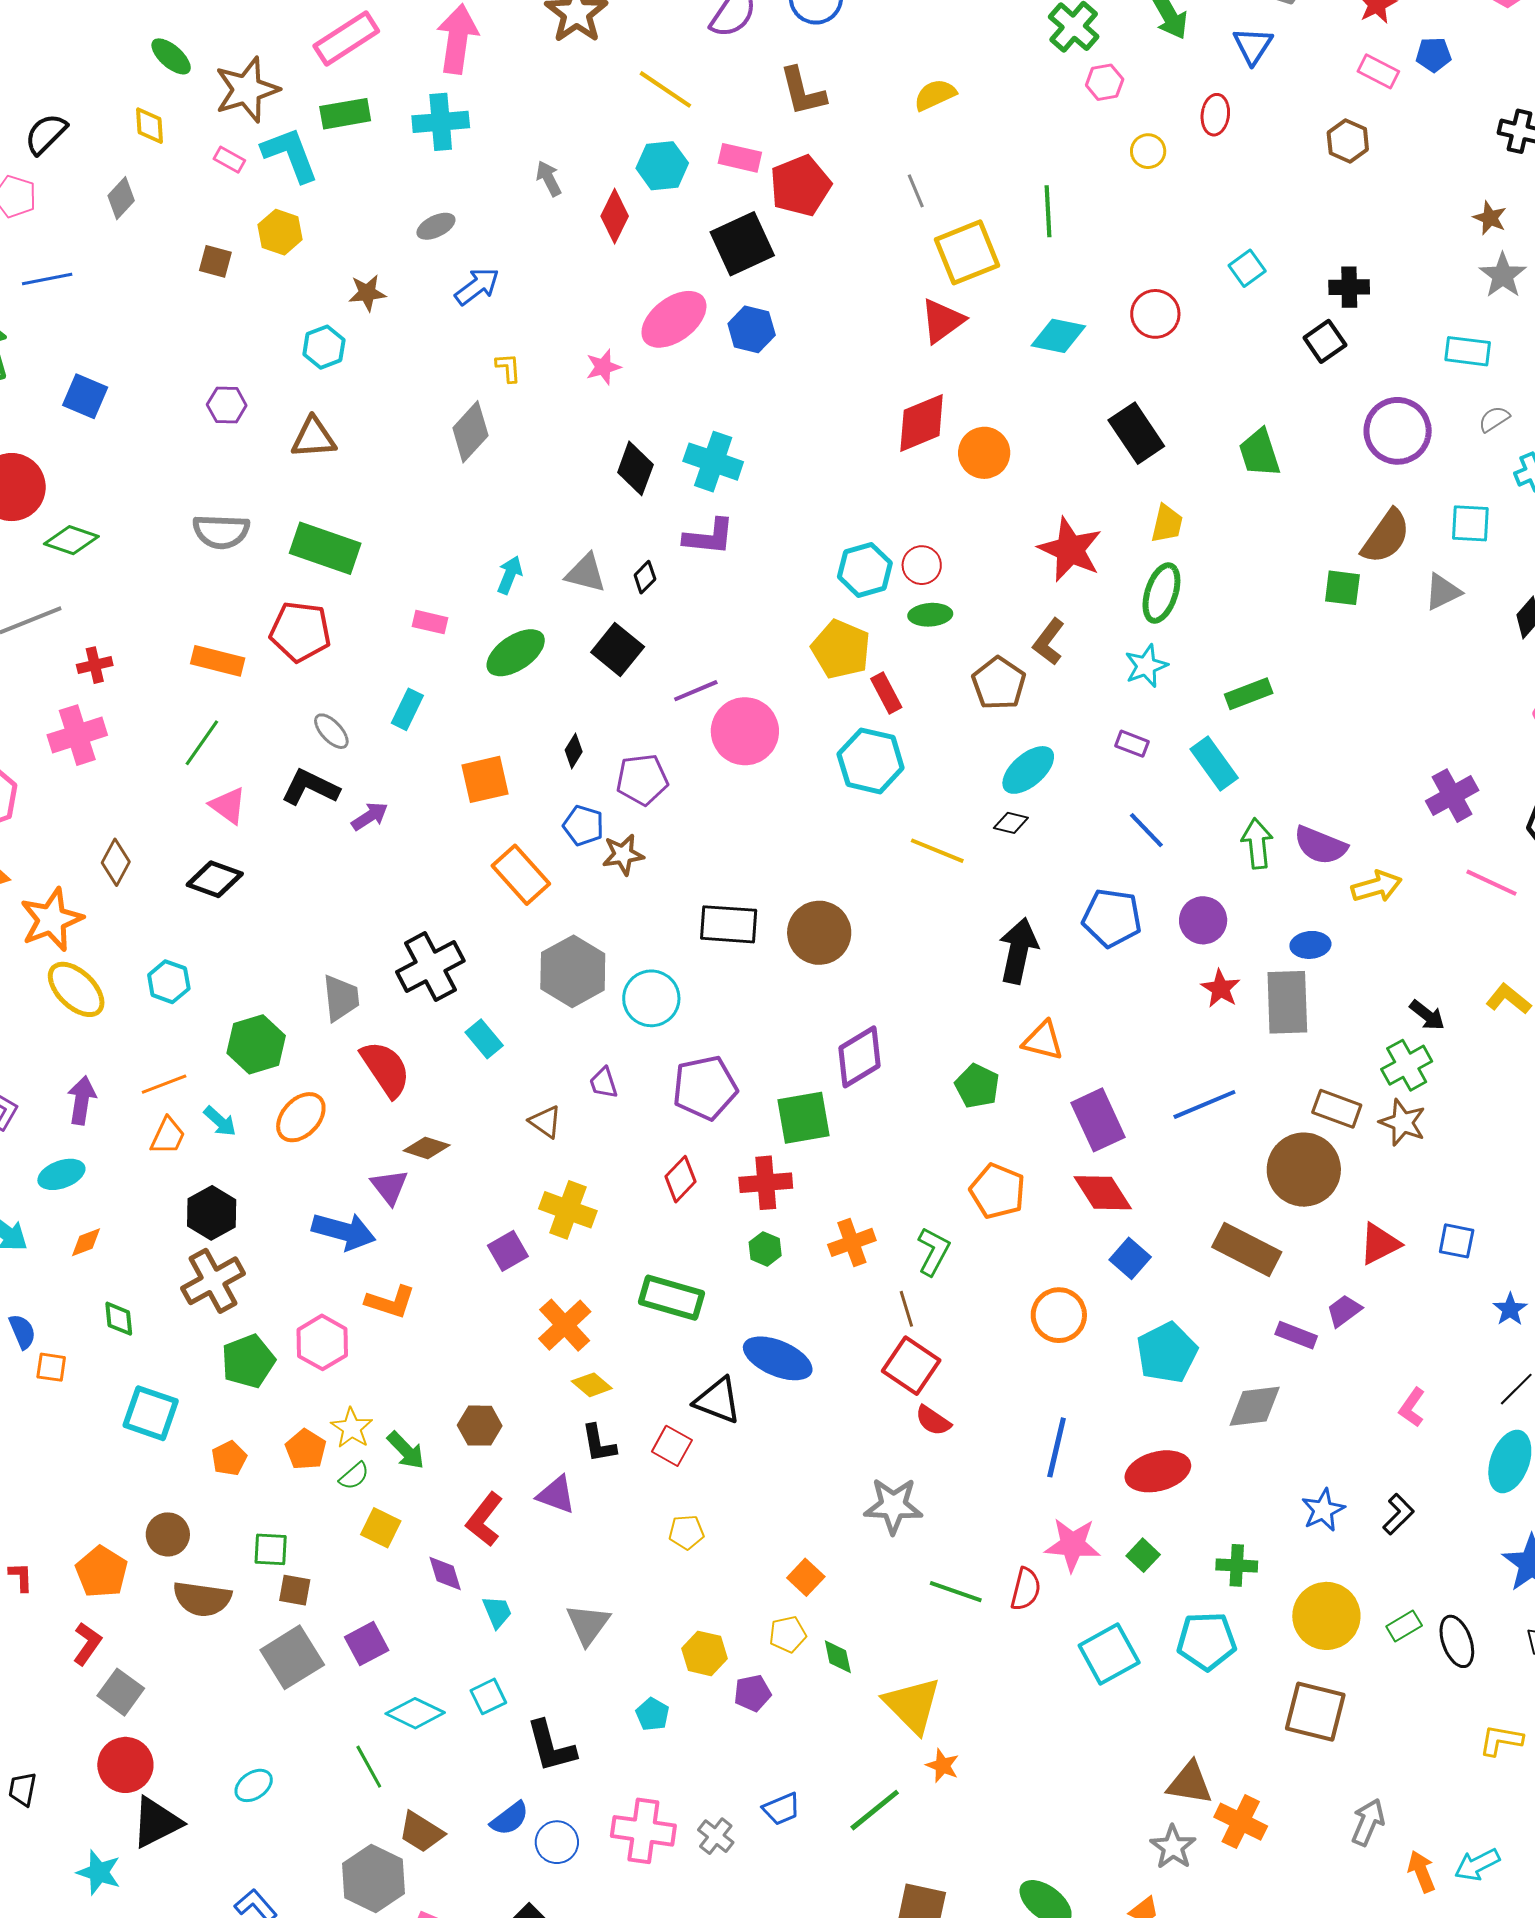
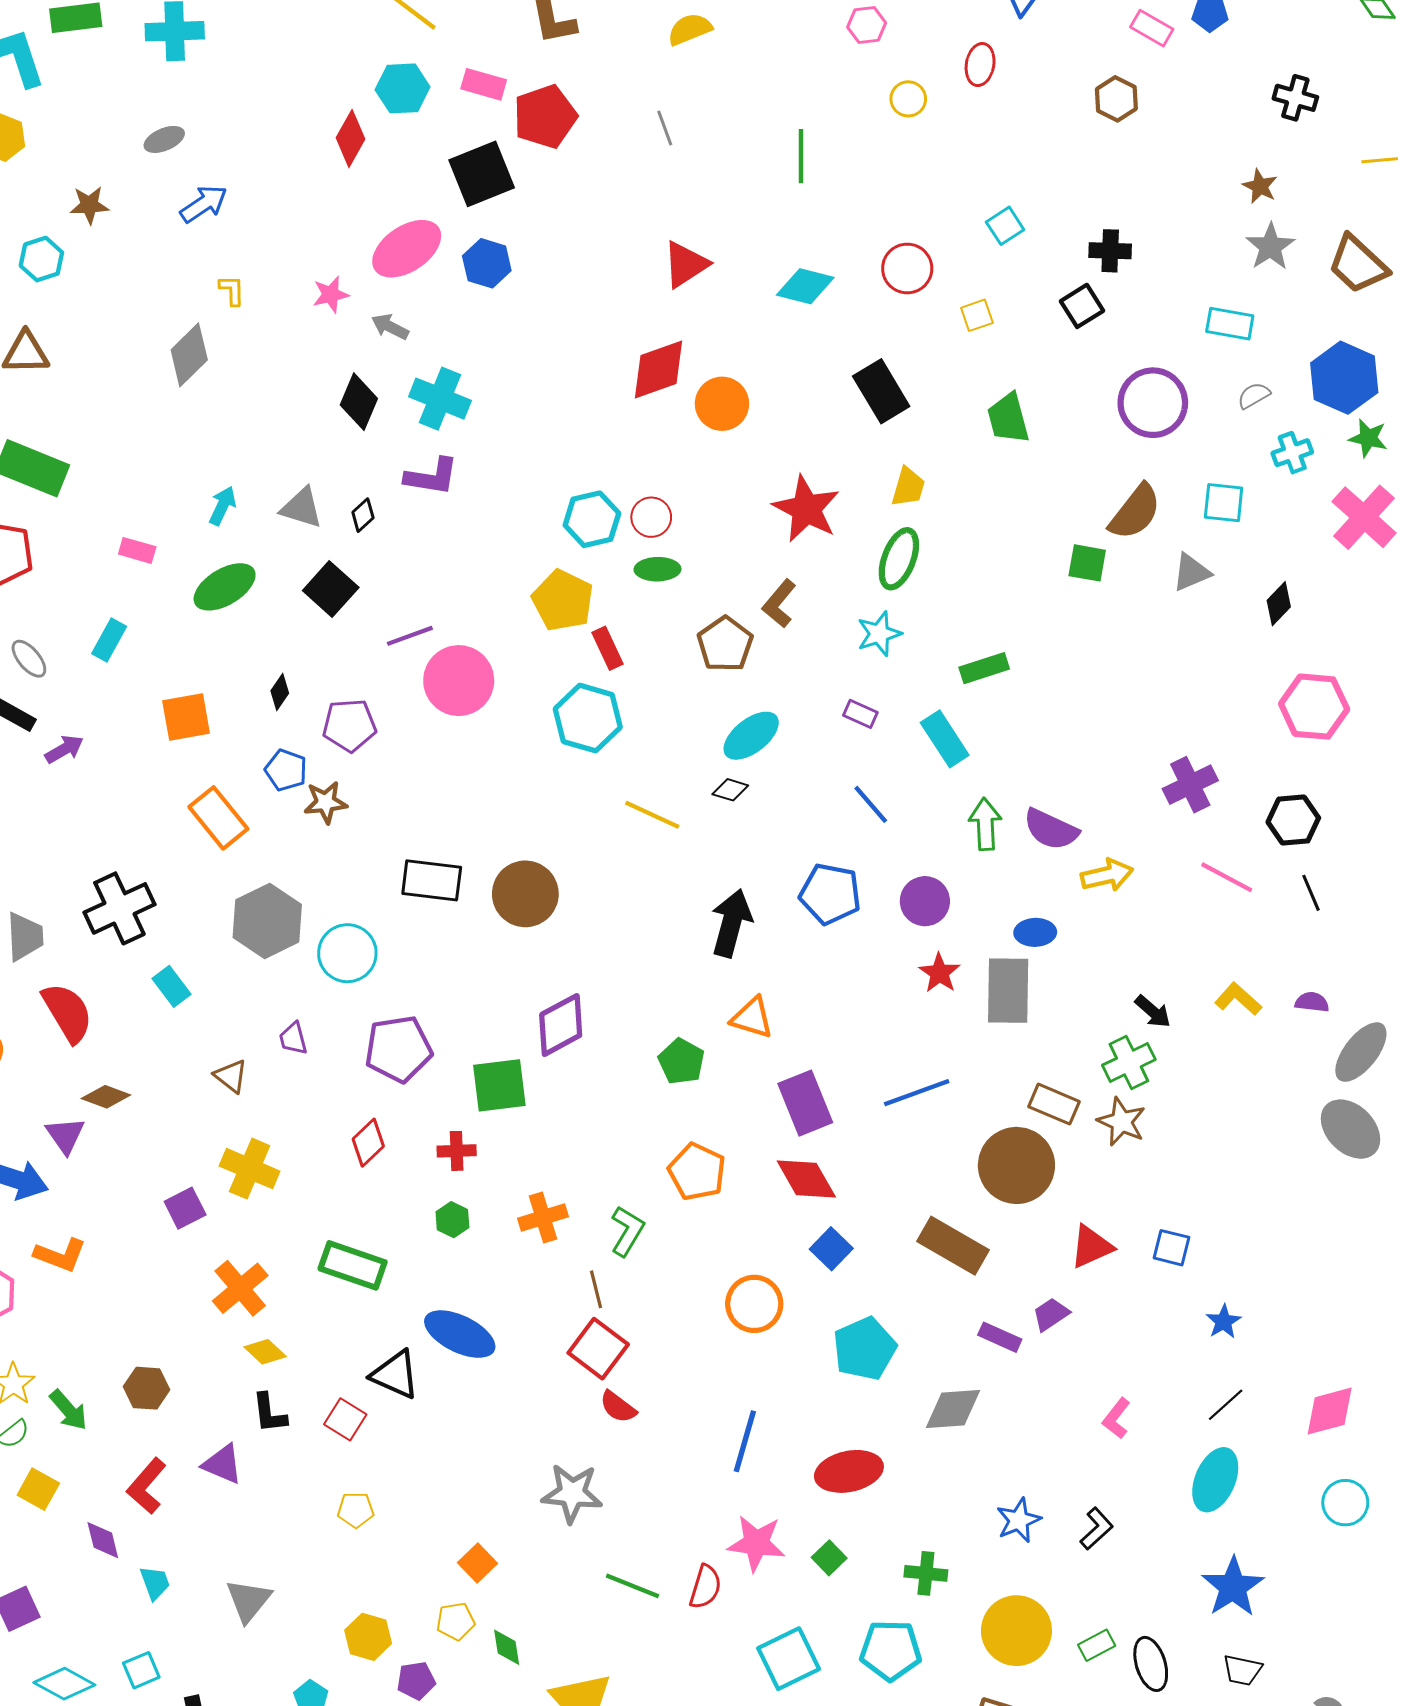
gray arrow: (549, 178) -> (390, 327), moved, turned -39
yellow square: (967, 252) -> (977, 315), moved, size x0.5
red cross: (766, 1183) -> (457, 1151), size x0.7

